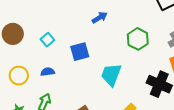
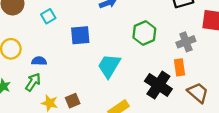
blue semicircle: (48, 72) -> (39, 61), moved

